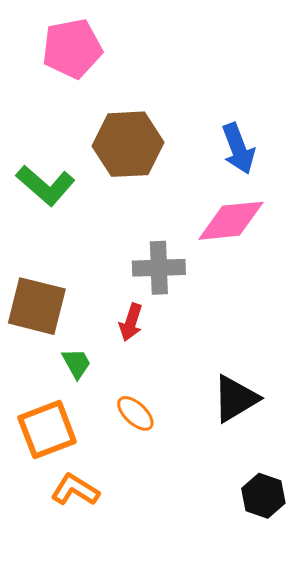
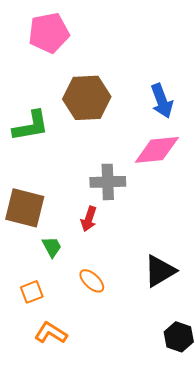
green L-shape: (46, 185) -> (31, 126), turned -51
orange square: (47, 430) -> (32, 292), size x0.6

